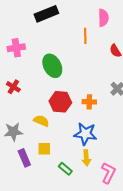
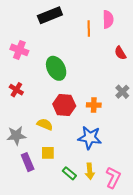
orange line: (85, 36) -> (89, 29), moved
pink cross: (16, 48) -> (19, 50), turned 30
yellow arrow: (86, 158) -> (90, 171), moved

